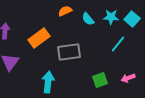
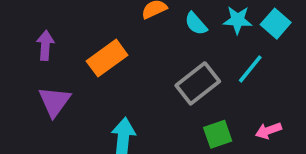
gray rectangle: (69, 52) -> (198, 83), moved, turned -30

